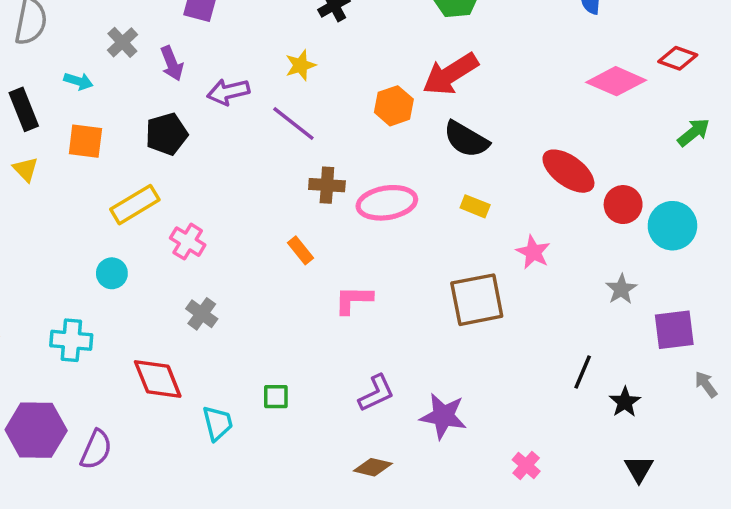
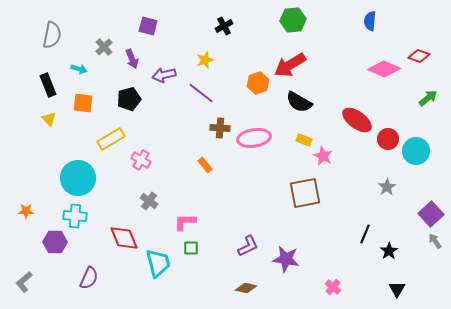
pink star: (533, 252) -> (323, 156), moved
cyan circle: (112, 273) -> (78, 178), moved, size x2.0
pink L-shape: (353, 300) -> (185, 222), moved
purple square: (674, 330) -> (431, 214), moved, turned -35
cyan trapezoid: (218, 423) -> (158, 263), size x1.4
purple hexagon: (36, 430) -> (55, 242), moved, size x0.7

